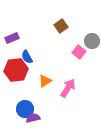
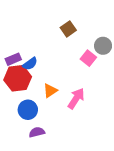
purple rectangle: (12, 38) -> (13, 59), moved
blue semicircle: (27, 57) -> (30, 64), turned -96
blue circle: (25, 109) -> (28, 110), moved

